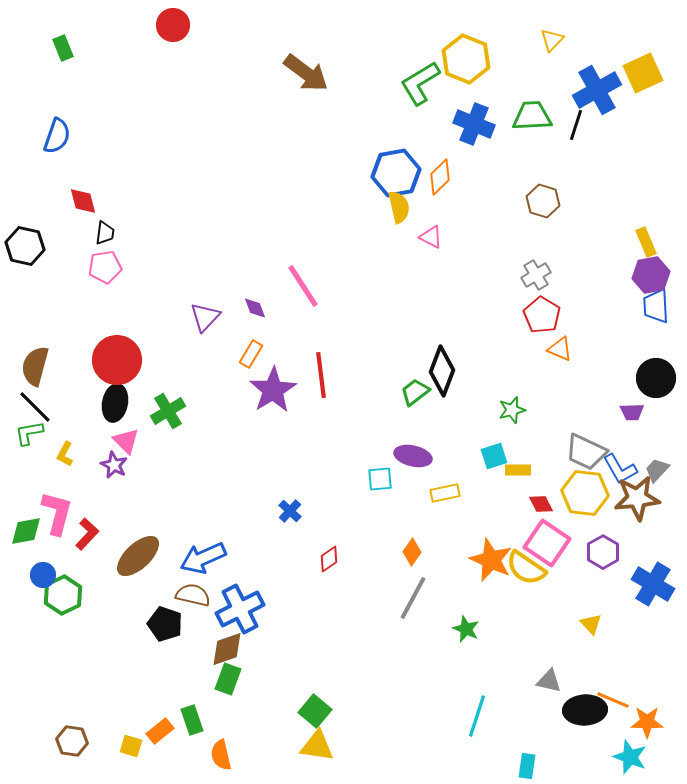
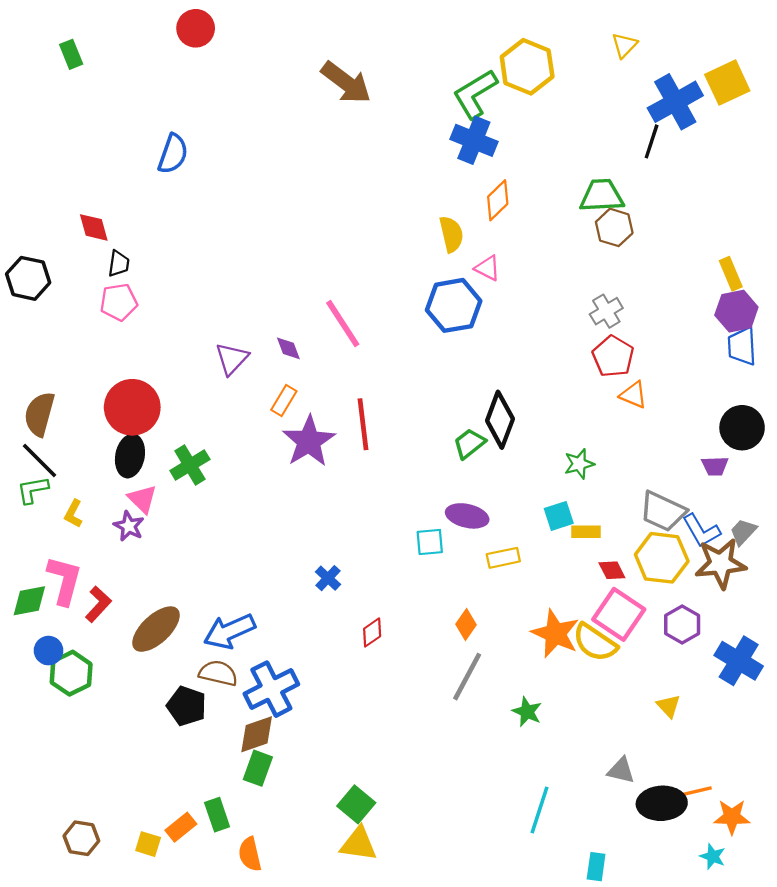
green trapezoid: (532, 116) -> (602, 196), moved
blue cross: (474, 124) -> (474, 140), moved
blue semicircle: (57, 136) -> (173, 154), moved
blue hexagon: (396, 173) -> (454, 305), moved
orange line: (613, 700) -> (693, 792), turned -36
cyan star: (630, 757) -> (713, 856), size x0.7

